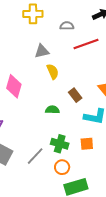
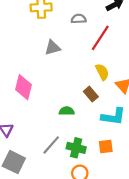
red line: (86, 44) -> (100, 38), turned -35
yellow semicircle: (53, 72) -> (102, 72), moved
gray line: (35, 156) -> (51, 145), moved

